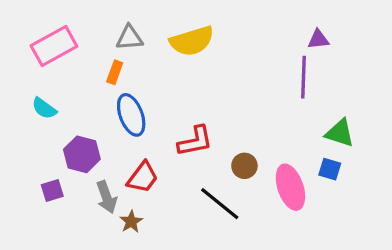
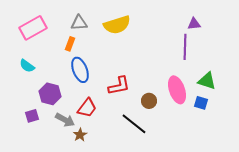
pink ellipse: (290, 187) -> (177, 90), moved
gray arrow: (107, 197) -> (65, 120), turned -42

